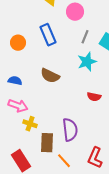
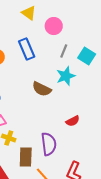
brown semicircle: (50, 76) -> (42, 89), moved
red semicircle: (94, 97) -> (73, 121), moved, turned -40

